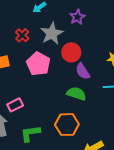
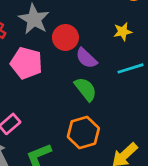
green semicircle: (76, 94) -> (86, 89), turned 48

